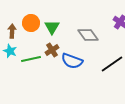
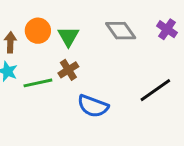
gray diamond: (88, 35) -> (121, 31), moved
blue semicircle: (72, 61) -> (93, 106), moved

